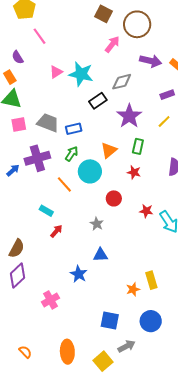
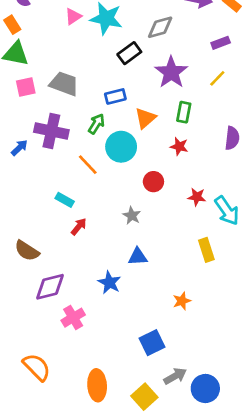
blue rectangle: (74, 129) -> (115, 96), moved
purple cross: (37, 158) -> (51, 131), turned 30
brown semicircle: (17, 248) -> (27, 251), turned 96
purple diamond: (17, 276) -> (50, 287), moved, turned 30
yellow rectangle: (151, 280) -> (206, 250), moved
blue square: (110, 320) -> (152, 343), turned -36
blue circle: (151, 321) -> (205, 388), moved
orange semicircle: (25, 352) -> (37, 367), moved, size x1.6

